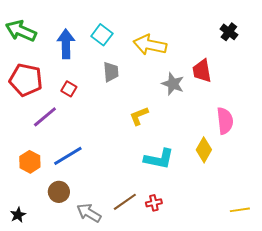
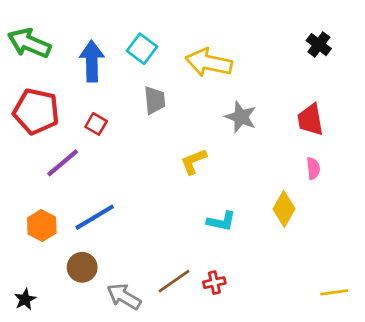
red trapezoid: (202, 71) -> (310, 120), moved
pink semicircle: (225, 121) -> (313, 168), size x0.6
cyan L-shape: (159, 159) -> (221, 221), size x0.7

